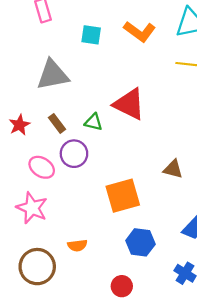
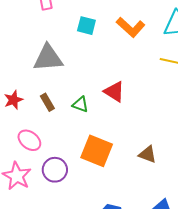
red triangle: (129, 104) -> (114, 92), size x0.7
purple circle: (74, 154) -> (55, 170), moved
orange square: (123, 196) -> (97, 151), moved, turned 32

